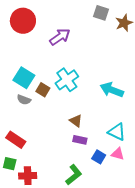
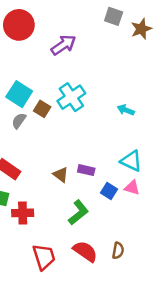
cyan arrow: (112, 90) -> (126, 110), size x0.6
gray semicircle: (24, 100) -> (19, 121), turned 104
brown triangle: (76, 121) -> (61, 175), moved

